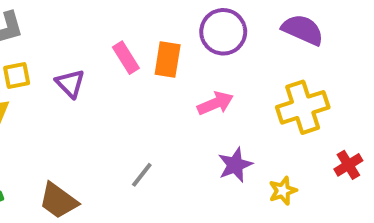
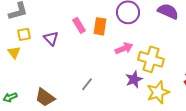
yellow cross: (303, 107) -> (151, 59), moved, turned 35
yellow star: (283, 191) -> (158, 92), size x1.6

